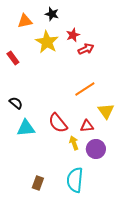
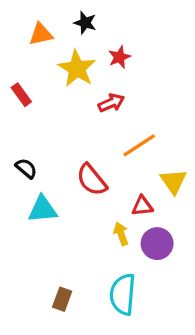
red arrow: (86, 49) -> (111, 103), moved
red semicircle: (58, 123) -> (92, 180), moved

